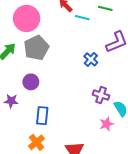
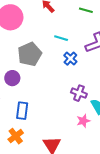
cyan line: (82, 18) -> (61, 38), moved
gray pentagon: (36, 48) -> (30, 54), moved

